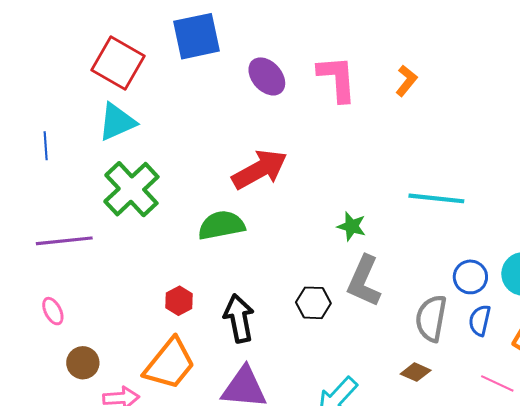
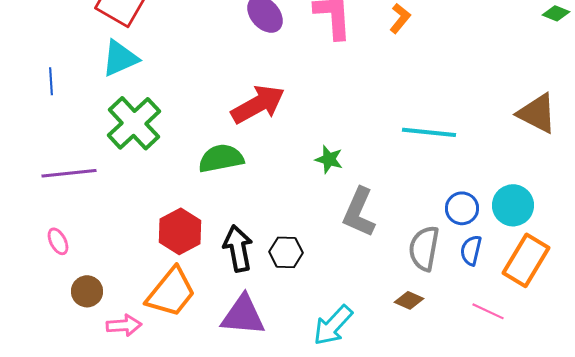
green star: (352, 226) -> (329, 159), moved
red hexagon: (179, 301) -> (180, 231), size x1.6
black hexagon: (313, 303) -> (286, 252), moved

